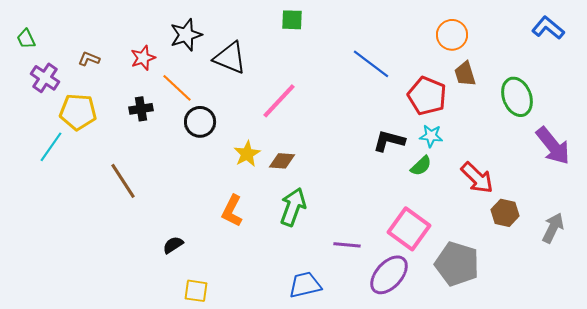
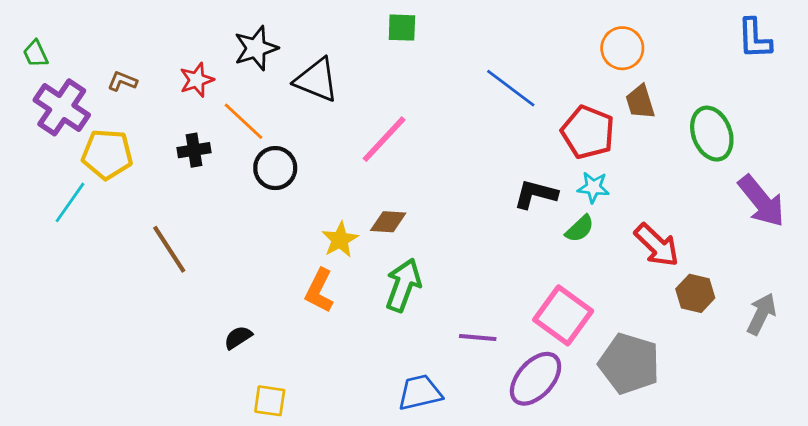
blue L-shape: (548, 28) -> (755, 39), turned -132
purple cross: (45, 78) -> (62, 107), size x1.4
yellow star: (247, 154) -> (340, 240), moved

